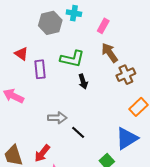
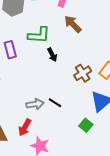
brown cross: (126, 75) -> (83, 73), moved
gray arrow: (57, 118) -> (35, 104), moved

